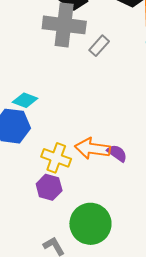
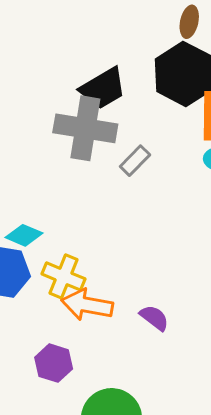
orange arrow: (92, 149) -> (87, 305), moved
yellow cross: (56, 158) -> (63, 276), moved

